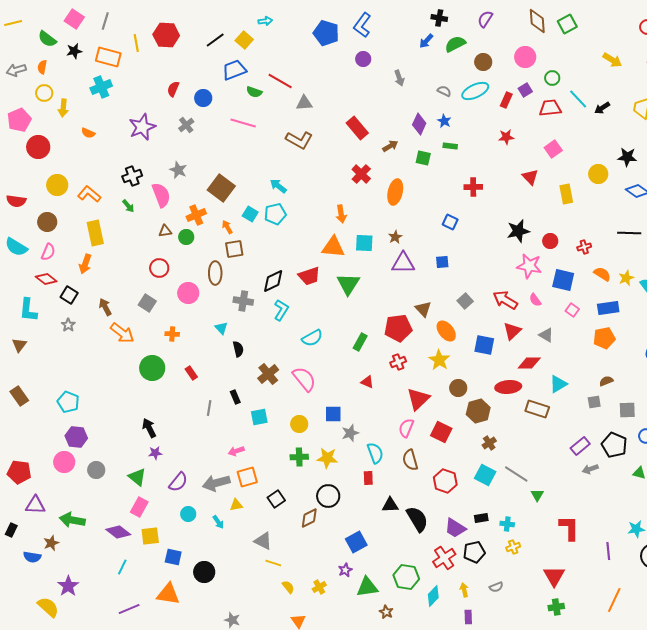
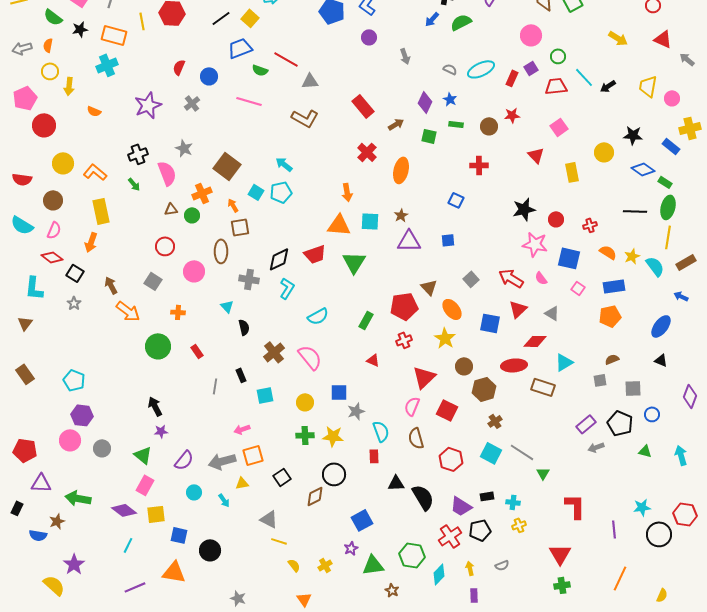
brown circle: (483, 62) -> (489, 126), moved

